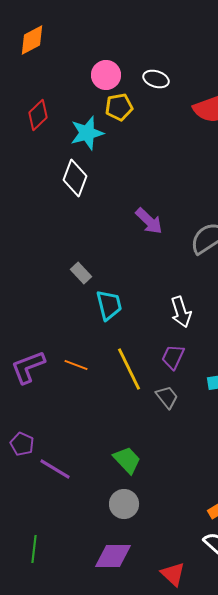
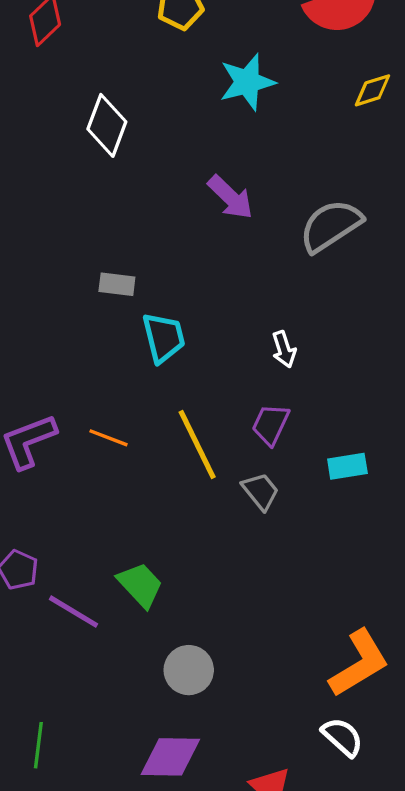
cyan star: (87, 133) -> (247, 82), moved
gray rectangle: (81, 273) -> (117, 284), turned -40
white arrow: (181, 312) -> (284, 349), size x0.7
green trapezoid: (127, 460) -> (140, 585), moved

